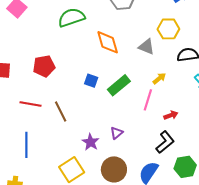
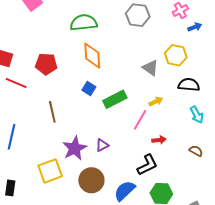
orange diamond: (108, 42) -> (92, 56), moved
red line: (30, 104) -> (16, 83), moved
purple star: (91, 142) -> (75, 148), size x1.4

